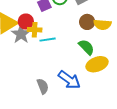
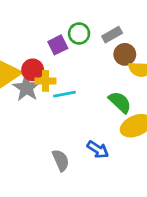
brown circle: (87, 22) -> (125, 54), moved
blue arrow: (69, 80) -> (98, 150), size x0.7

